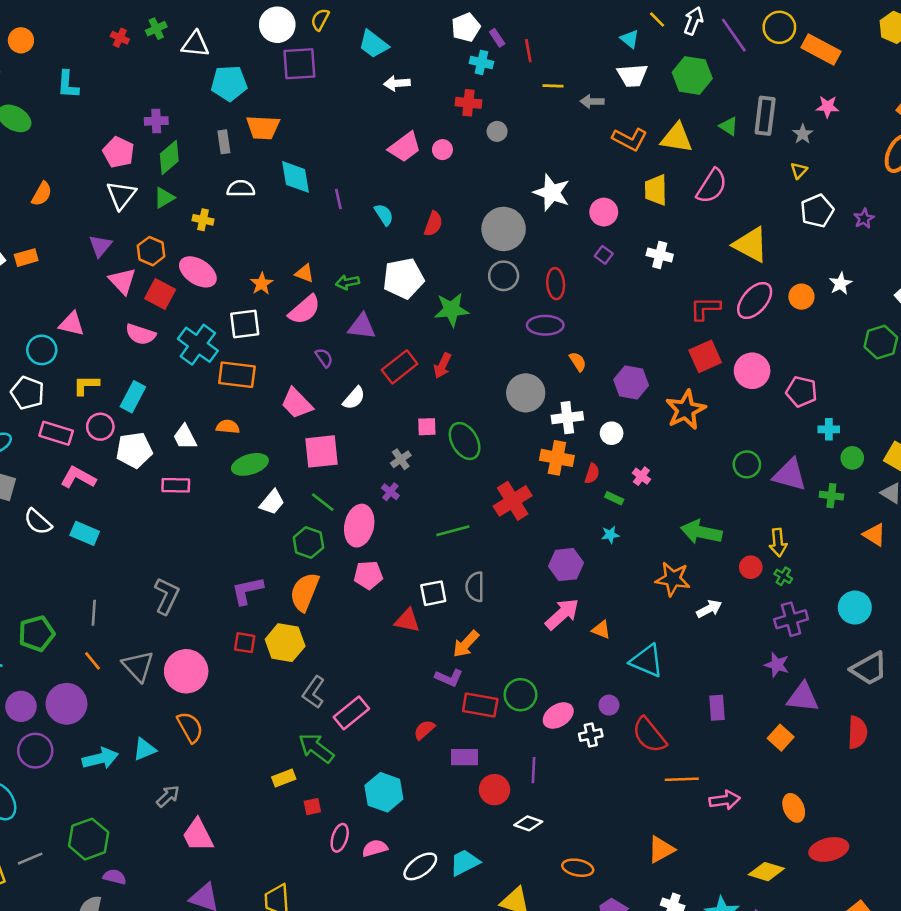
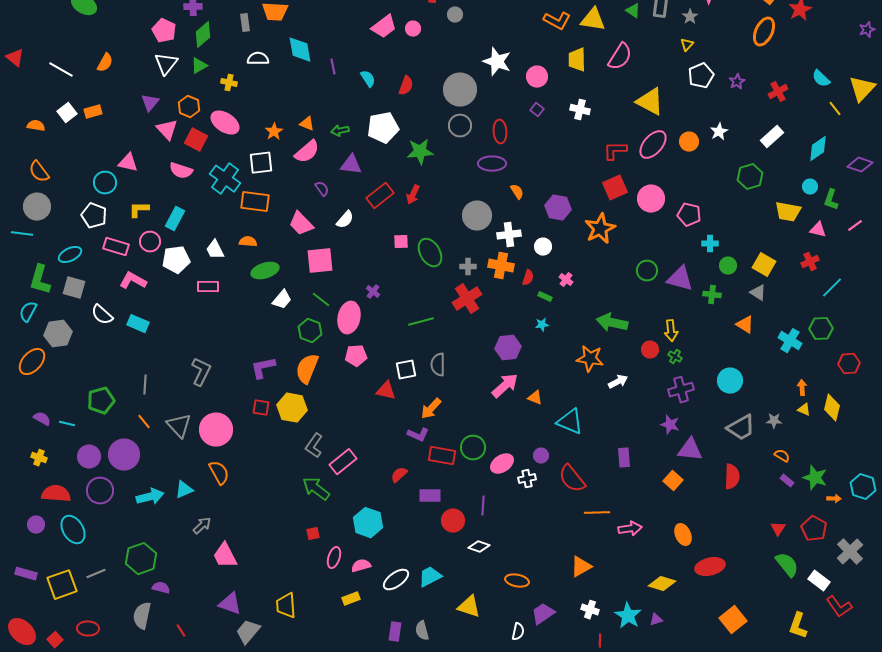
gray cross: (401, 459) -> (468, 267), moved, turned 35
yellow rectangle: (284, 778) -> (351, 599), moved

